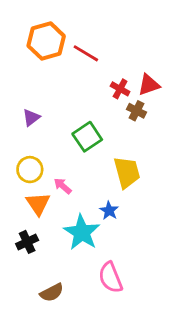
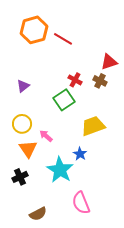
red cross: (120, 89) -> (75, 80), moved
yellow trapezoid: (127, 172) -> (93, 126), turned -95

